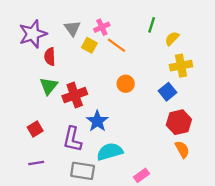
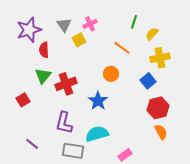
yellow square: (89, 45) -> (79, 40), turned 32
orange line: (117, 45) -> (122, 48), moved
blue star: (97, 121) -> (98, 101), moved
red square: (35, 129) -> (23, 100), moved
purple line: (36, 163) -> (32, 144), turned 48

